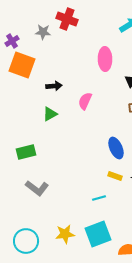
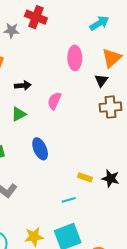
blue ellipse: (116, 148) -> (40, 149), moved

